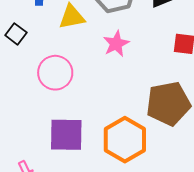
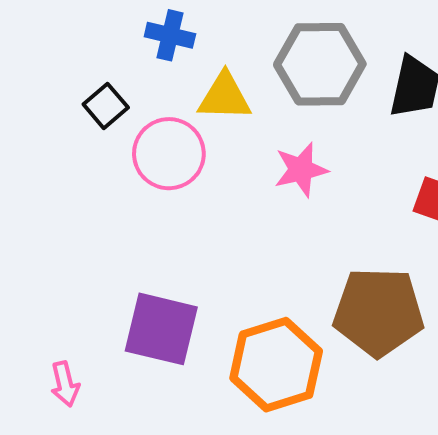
pink circle: (55, 73) -> (169, 154), moved

